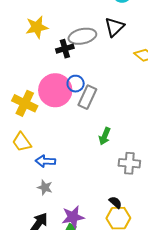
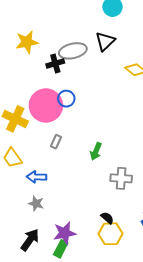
gray rectangle: (87, 97) -> (56, 142), moved, size x0.6

